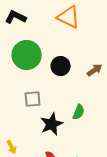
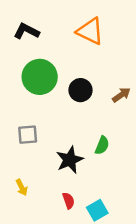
gray square: (33, 99) -> (28, 135), moved

